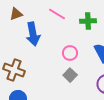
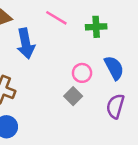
pink circle: (70, 53) -> (82, 73), moved

